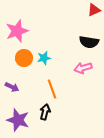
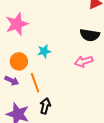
orange circle: (24, 58) -> (19, 61), moved
orange line: (52, 89) -> (35, 83), moved

